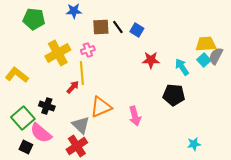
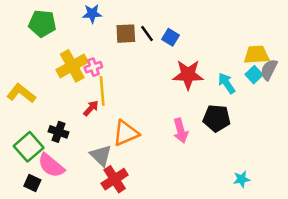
pink cross: (88, 50) -> (93, 67), moved
red star: (151, 60) -> (188, 75), size x1.4
pink arrow: (135, 116) -> (181, 131), moved
red cross: (77, 146) -> (115, 179), moved

